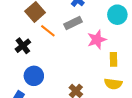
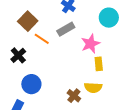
yellow rectangle: (114, 59) -> (99, 64), moved
yellow semicircle: (113, 84) -> (93, 88), moved

